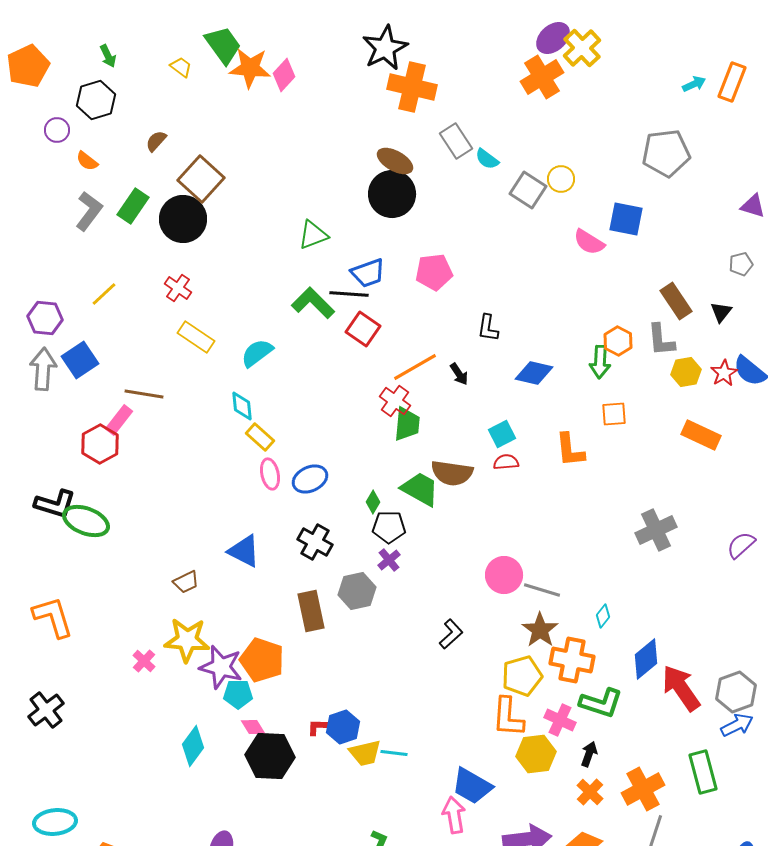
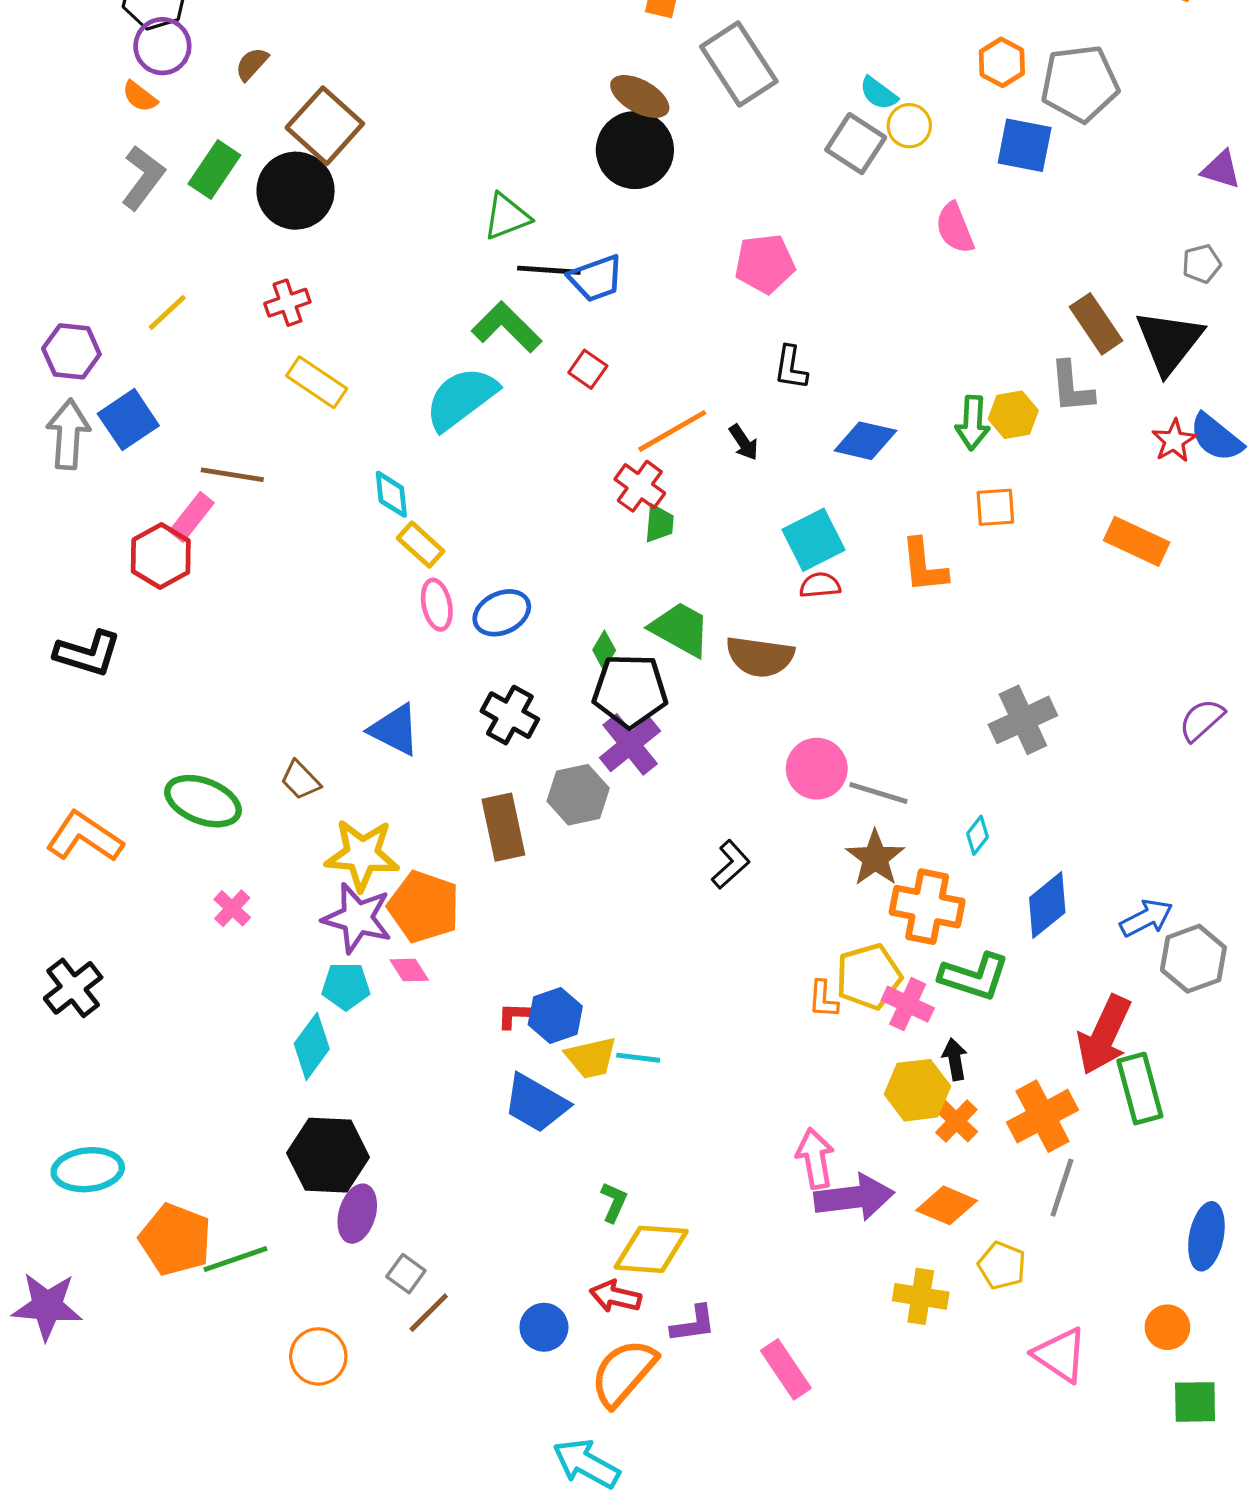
purple circle: (57, 130) -> (162, 46), moved, size x1.4
gray rectangle: (456, 141) -> (739, 64), size x1.4
cyan semicircle: (487, 159) -> (878, 93), moved
blue square: (626, 219) -> (1025, 145), moved
pink semicircle: (589, 242) -> (955, 228), turned 36
pink pentagon: (434, 272) -> (765, 264), moved
red cross: (178, 288) -> (287, 303), turned 36
black line: (349, 294) -> (549, 270), moved
black triangle: (721, 312) -> (1169, 342), size x2.0
red square: (363, 329) -> (588, 369), size x0.7
orange hexagon: (618, 341) -> (1002, 62), moved
cyan semicircle: (257, 353) -> (461, 398), moved, size x1.4
yellow hexagon: (686, 372) -> (1013, 415), moved
green trapezoid: (407, 424) -> (659, 523), size x0.7
cyan square: (502, 434) -> (814, 540), size x1.4
brown semicircle: (452, 473) -> (760, 657), moved
green ellipse: (86, 521) -> (203, 801), moved
black pentagon: (389, 527) -> (630, 691), size x1.4
gray cross: (656, 530) -> (1023, 720), moved
purple cross: (389, 560) -> (630, 744), size x1.6
brown trapezoid: (186, 582) -> (300, 780), turned 72
orange L-shape: (53, 617) -> (84, 837), turned -39
yellow star: (187, 640) -> (362, 855), moved
yellow pentagon: (522, 676) -> (869, 977), moved
red arrow: (681, 688) -> (1104, 1035), moved, turned -120
cyan pentagon: (238, 694) -> (346, 986), moved
orange L-shape: (508, 717) -> (823, 999), size x0.6
blue arrow: (737, 725) -> (1146, 918), moved
pink diamond: (253, 727) -> (409, 970), moved
yellow hexagon: (536, 754) -> (917, 1090), moved
black arrow: (589, 754) -> (955, 1059), turned -30
black hexagon: (270, 756) -> (328, 1155), moved
blue trapezoid: (472, 786) -> (536, 1103), moved
pink arrow: (454, 815) -> (815, 1158), moved

